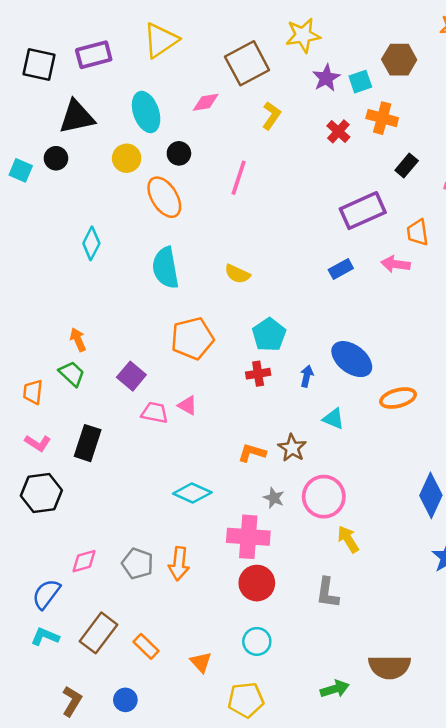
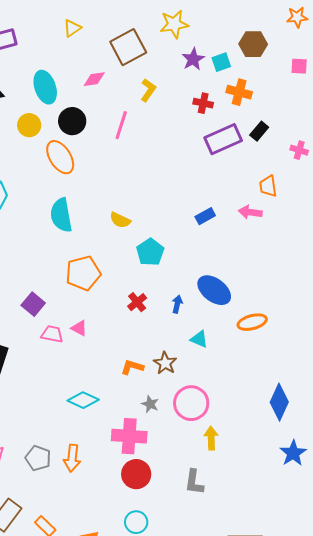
yellow triangle: (161, 40) -> (72, 28), moved, size x0.6
red cross: (338, 131) -> (203, 103), turned -30
black circle: (179, 153) -> (72, 121), size x1.4
pink line: (239, 178) -> (121, 125), moved
purple rectangle: (363, 211) -> (223, 139), moved
cyan pentagon: (269, 335) -> (150, 252), moved
red cross: (258, 374) -> (137, 302), turned -30
yellow arrow: (348, 539) -> (211, 438), turned 30

